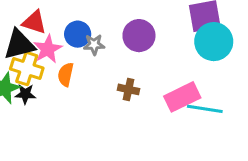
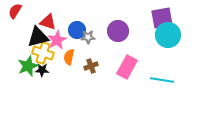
brown cross: (128, 89) -> (91, 66), moved, turned -32
pink rectangle: (182, 97) -> (127, 67), moved, turned -35

